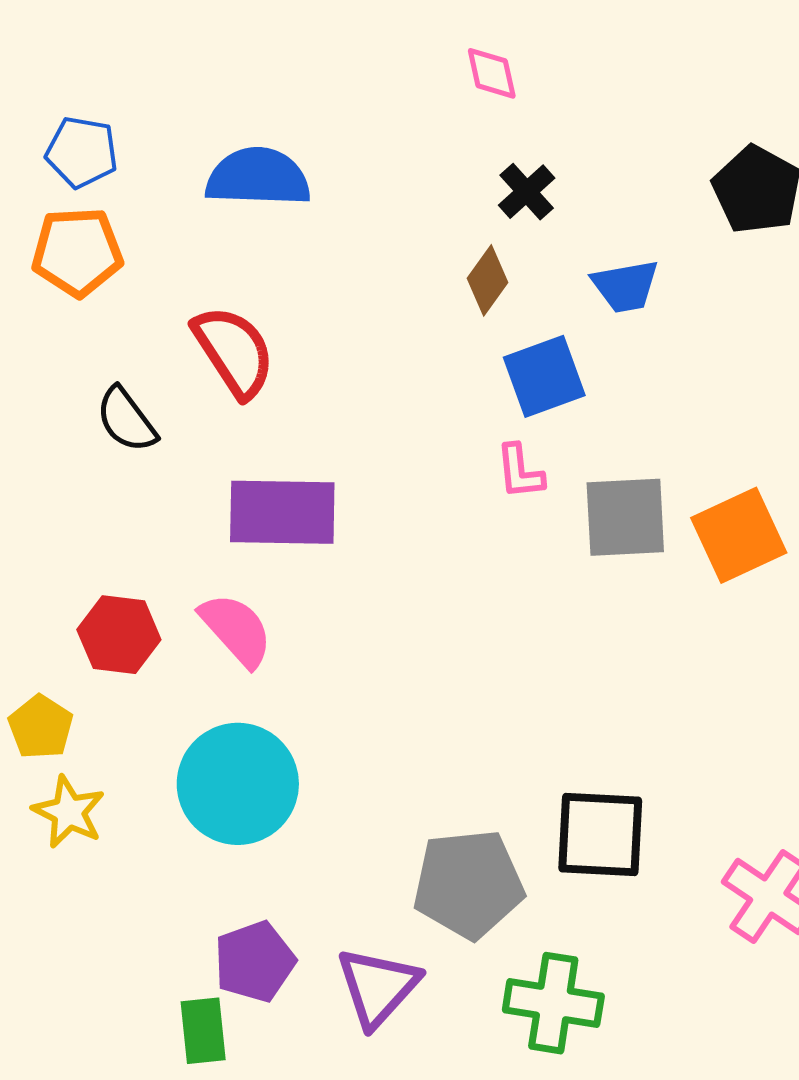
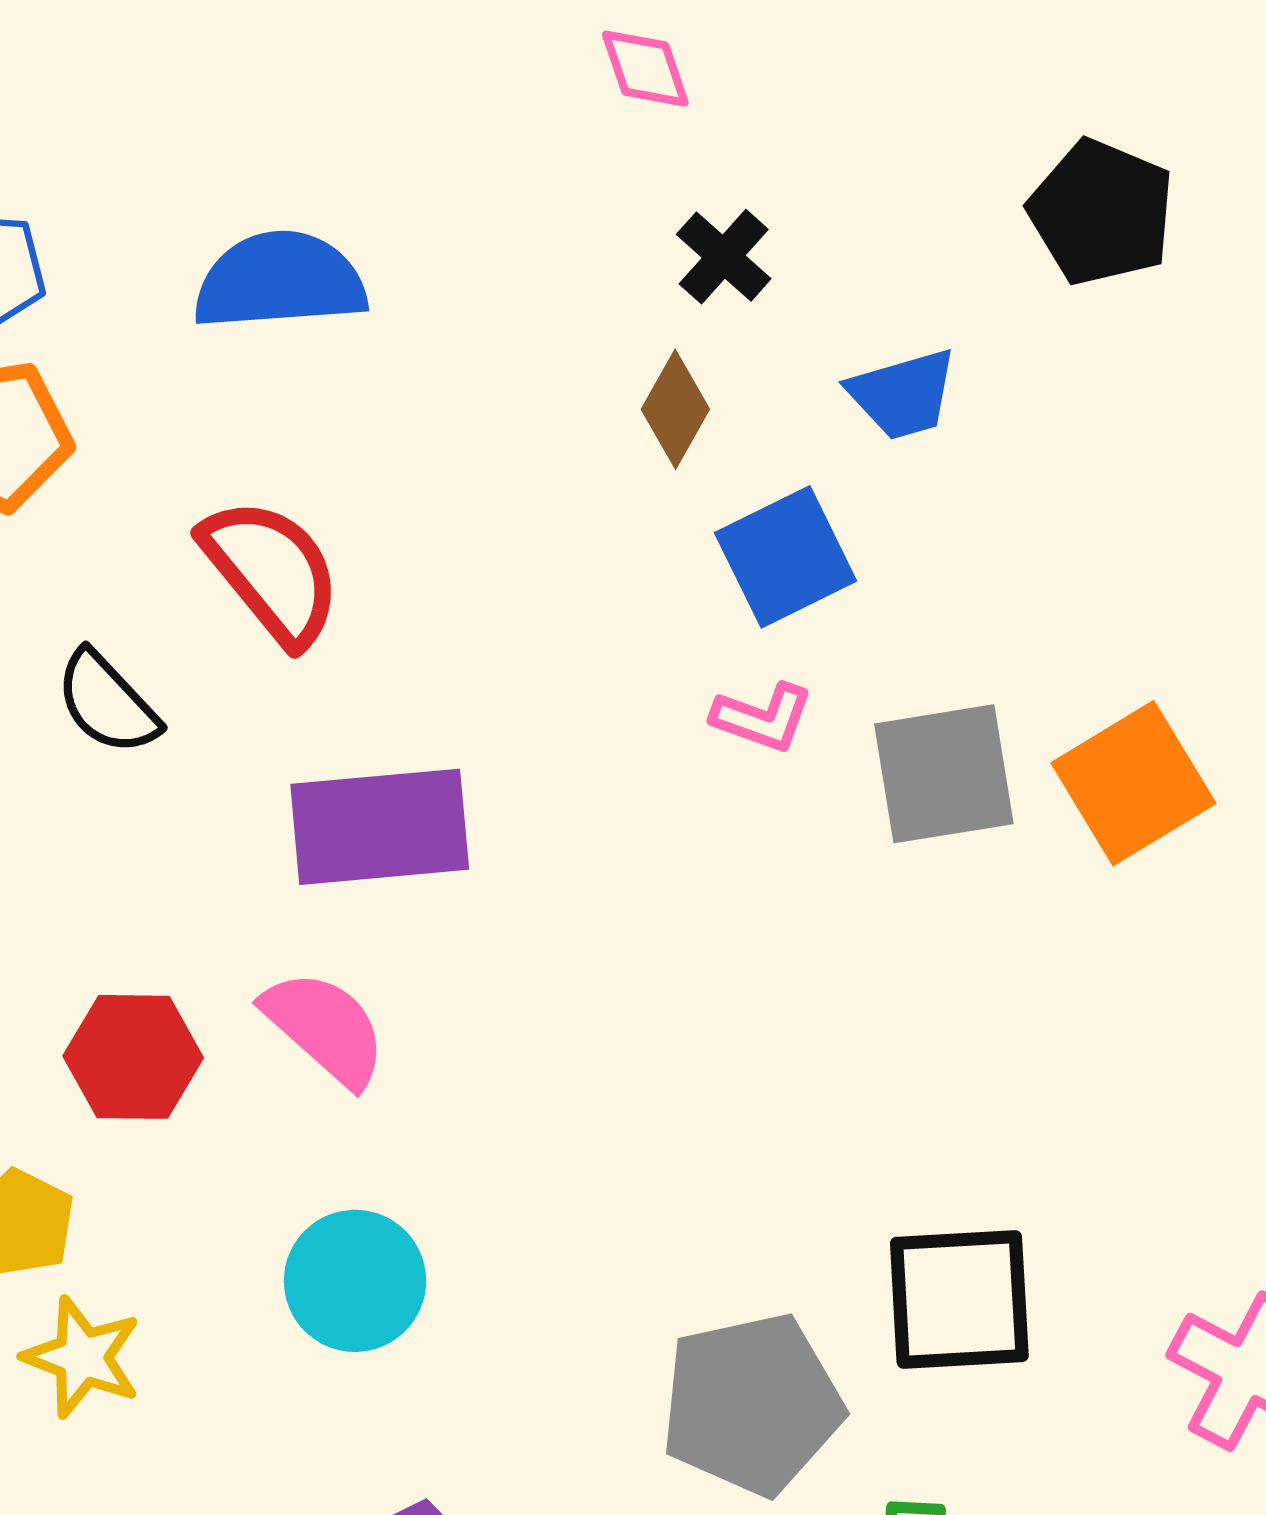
pink L-shape: (520, 472) -> (763, 718), turned -58
cyan circle: (238, 784) -> (355, 1281), size x0.7

